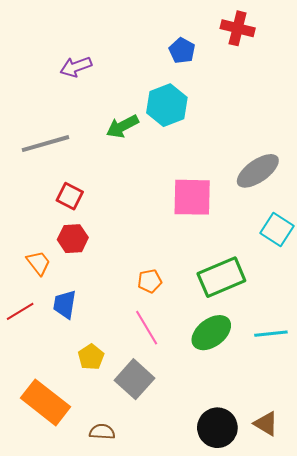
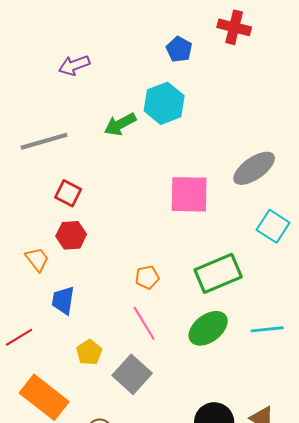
red line: (20, 311) -> (19, 337), moved

